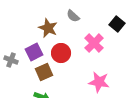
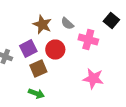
gray semicircle: (73, 16) -> (67, 24), moved
pink cross: (94, 43) -> (88, 40), turned -30

